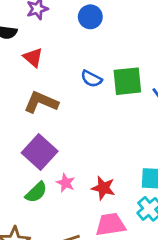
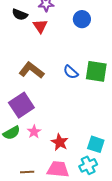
red triangle: (33, 57) -> (40, 26), moved
blue semicircle: (91, 79) -> (71, 72), moved

